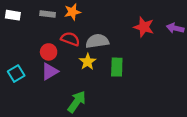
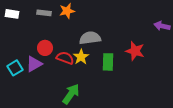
red star: (144, 27) -> (135, 51), moved
red semicircle: (70, 39) -> (65, 58), moved
purple triangle: (50, 71) -> (34, 64), moved

